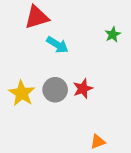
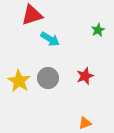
red star: (83, 89) -> (85, 76), moved

